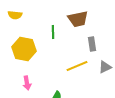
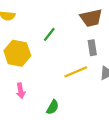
brown trapezoid: (78, 19) -> (91, 18), moved
green line: (53, 32) -> (49, 34), turned 40

